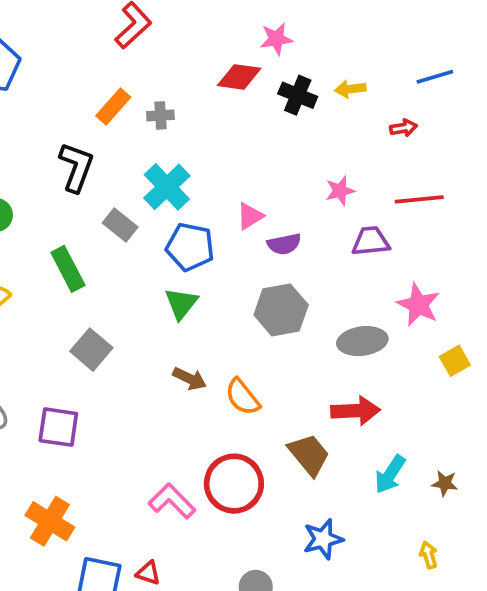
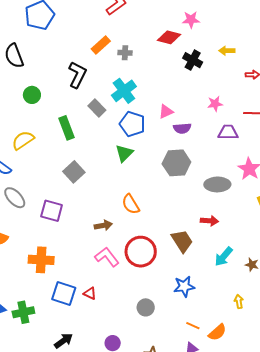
black cross: (298, 95) -> (193, 60), moved
brown arrow: (190, 379) -> (103, 225), moved, turned -42
orange semicircle: (242, 397) -> (131, 204), moved
red arrow: (356, 411) -> (209, 221), size x0.7
orange cross: (50, 521) -> (41, 260), turned -35

